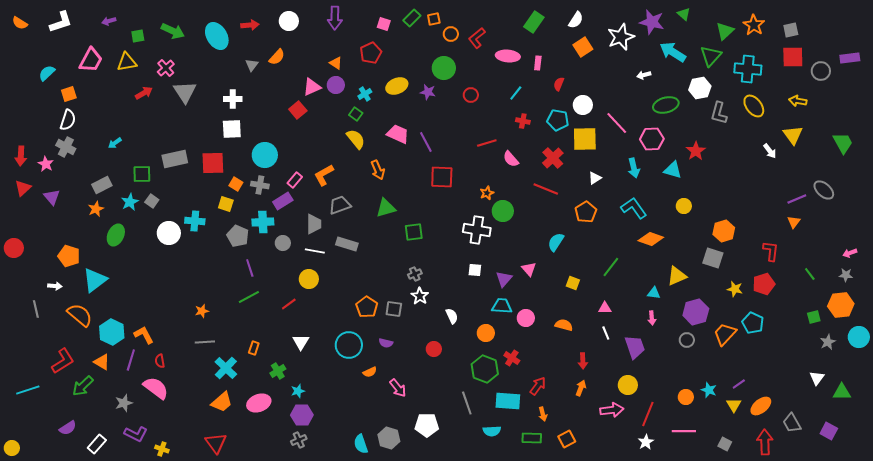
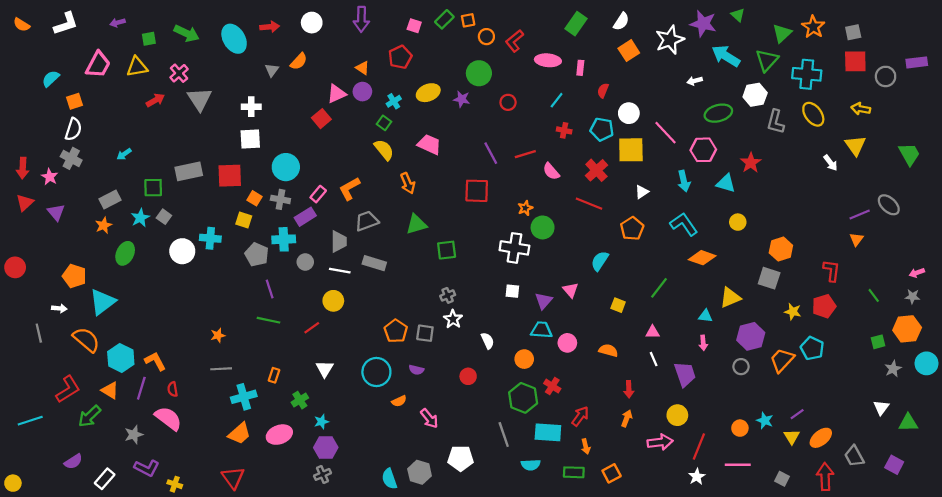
purple line: (426, 142) -> (491, 153), moved
green line: (249, 297) -> (269, 320), turned 40
cyan cross: (226, 368) -> (244, 397), turned 30

